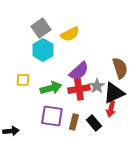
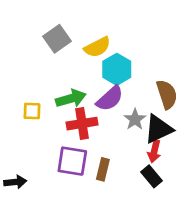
cyan hexagon: (43, 50) -> (117, 69), moved
green arrow: (51, 88) -> (71, 99), moved
red cross: (79, 89) -> (82, 124), moved
black rectangle: (94, 123) -> (152, 176), moved

